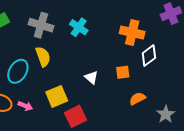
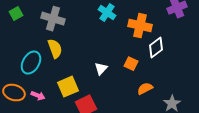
cyan cross: (79, 27) -> (107, 13), moved
orange square: (123, 72) -> (131, 64), turned 32
white triangle: (91, 78) -> (101, 69), turned 32

